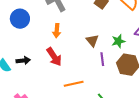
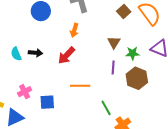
brown triangle: (92, 41) -> (114, 42), moved
red arrow: (54, 57) -> (66, 55), turned 66

